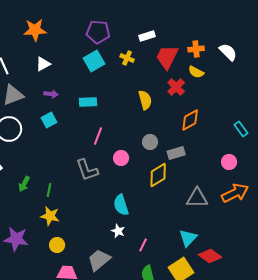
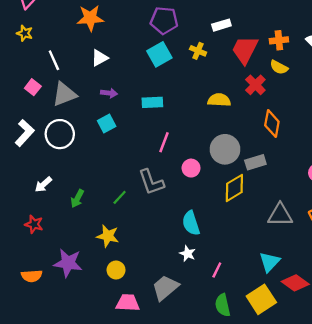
yellow semicircle: (145, 100) -> (219, 100), turned -72
orange diamond: (190, 120) -> (272, 124), turned -50
gray circle: (150, 142) -> (225, 149), size x1.6
green line: (49, 190) -> (120, 197), moved, turned 32

